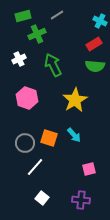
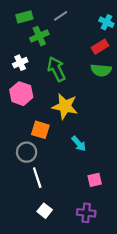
pink hexagon: (27, 98) -> (21, 94), moved
yellow star: (75, 100) -> (65, 106), moved, turned -30
orange square: (49, 138) -> (40, 130), moved
white line: (35, 167) -> (37, 178), turned -60

